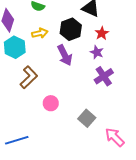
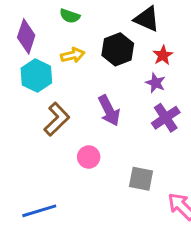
purple arrow: (65, 55) -> (109, 110), moved
gray square: (87, 118) -> (141, 179), turned -30

